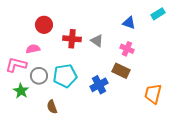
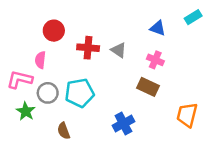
pink semicircle: (33, 49) -> (40, 60), turned -72
blue cross: (99, 85) -> (123, 123), moved

